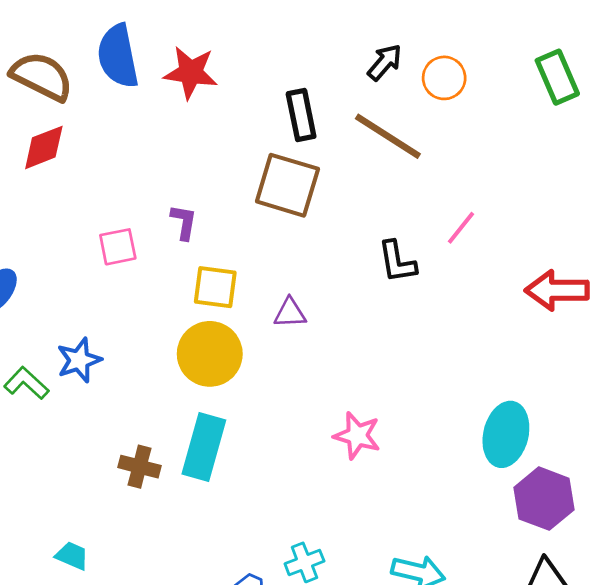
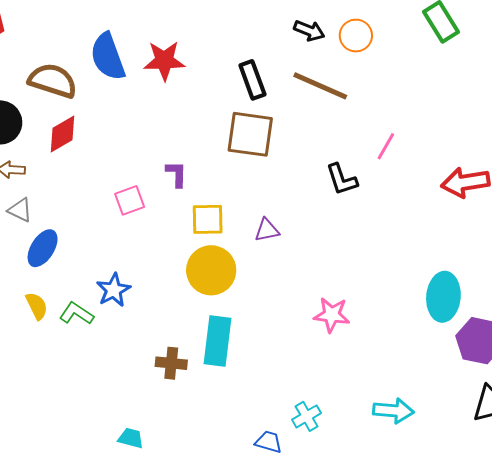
black arrow: (385, 62) -> (309, 31), turned 80

